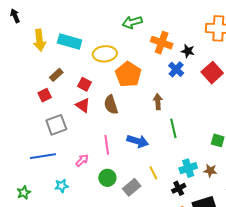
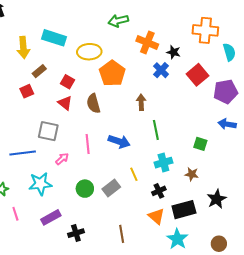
yellow arrow: (40, 40) -> (23, 47), moved
gray square: (56, 125) -> (48, 131), moved, turned 30
cyan cross: (188, 168) -> (163, 163), moved
green circle: (107, 178) -> (85, 189), moved
cyan star: (62, 186) -> (40, 184), size x1.6

